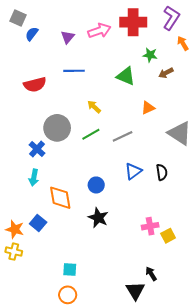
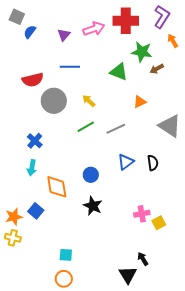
green star: (150, 55) -> (142, 52), size x1.5
gray circle: (57, 128) -> (54, 101), moved
orange star: (15, 229) -> (14, 217), turned -30

